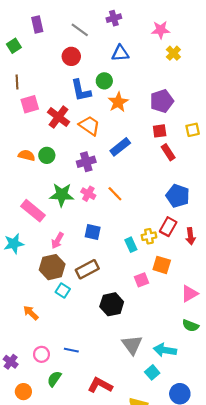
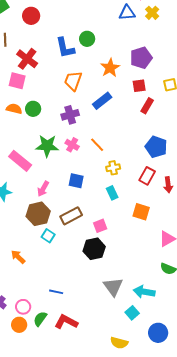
blue triangle: (120, 53) -> (127, 13), moved
red circle: (71, 56) -> (31, 16), moved
orange star: (118, 102) -> (110, 68), moved
pink square: (30, 104) -> (17, 81), moved, turned 30
red cross: (59, 117) -> (27, 59), moved
orange trapezoid: (89, 126) -> (73, 81), turned -105
red rectangle: (168, 152) -> (147, 106), turned 63
yellow cross: (149, 236) -> (113, 168), moved
pink square: (142, 280) -> (100, 226), moved
pink circle: (41, 354) -> (23, 307), moved
red L-shape: (100, 385) -> (66, 322), moved
orange circle: (23, 392) -> (19, 325), moved

